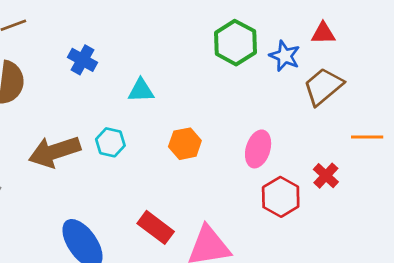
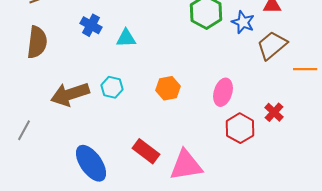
cyan triangle: (141, 90) -> (126, 38), moved
orange line: (367, 137) -> (305, 69), moved

